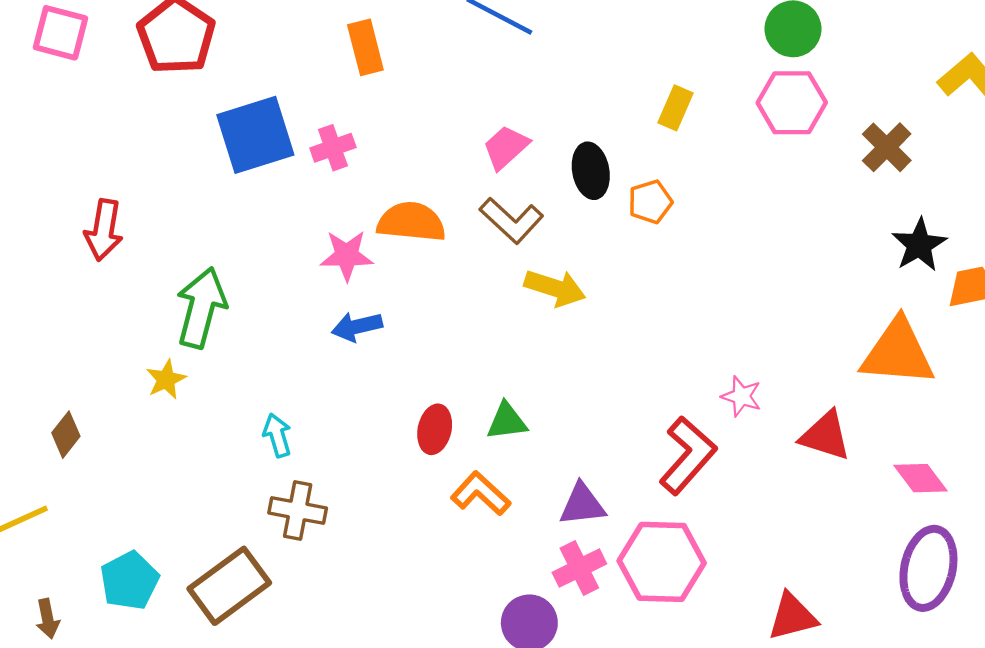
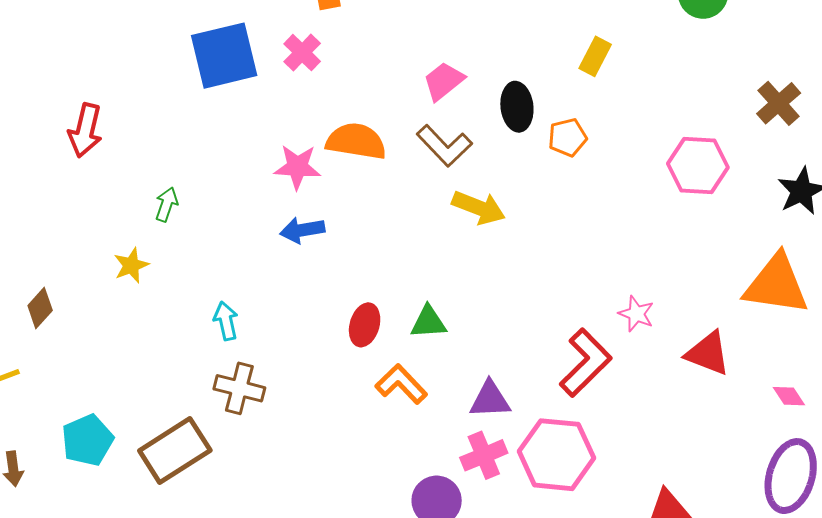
pink hexagon: (792, 103) -> (698, 165), moved
pink cross: (333, 148) -> (302, 53), moved, turned -30
green arrow: (201, 308) -> (166, 204), size x0.5
pink diamond: (920, 478) -> (789, 396), size x0.7

